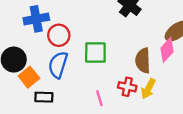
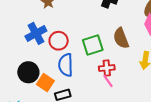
brown semicircle: (143, 61) -> (121, 38), moved
red cross: (127, 87) -> (107, 68), moved

